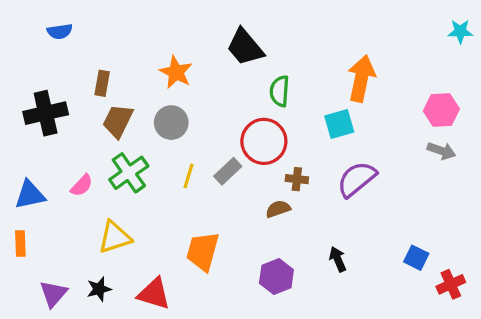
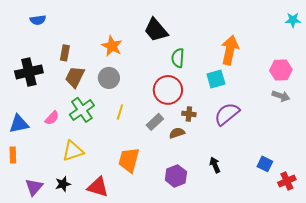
gray rectangle: (228, 171) -> (155, 122), moved

